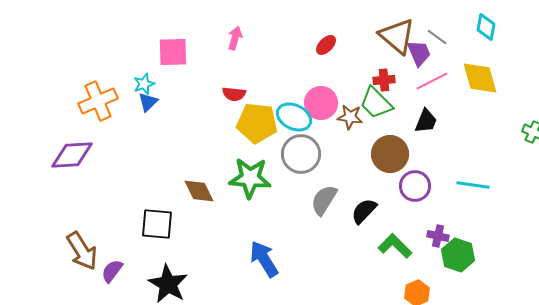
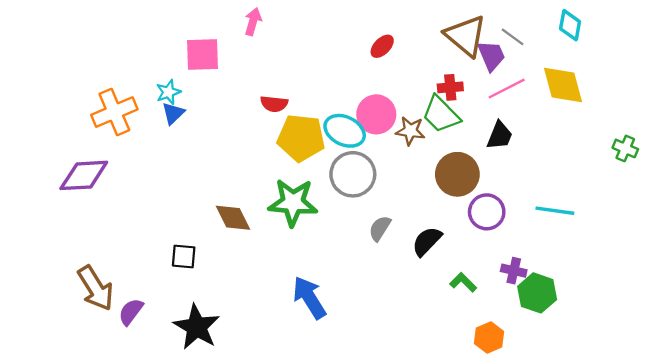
pink arrow: (235, 38) -> (253, 22), moved
gray semicircle: (324, 200) -> (380, 228), size x0.7
black square: (157, 224) -> (184, 257), size x0.7
green L-shape: (395, 246) -> (463, 282), size x0.7

